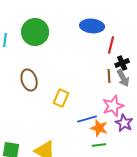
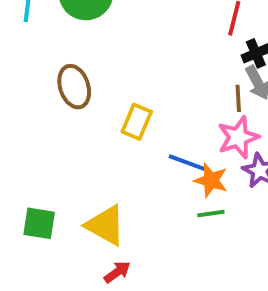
brown line: (109, 76) -> (238, 98), moved
blue line: (87, 119) -> (187, 163), turned 36

